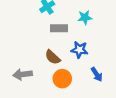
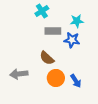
blue star: (79, 50) -> (72, 40), moved
blue arrow: (97, 74) -> (76, 81), moved

